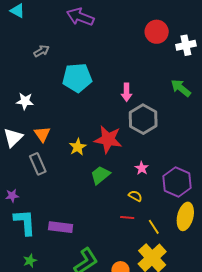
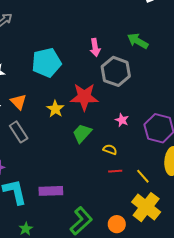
cyan pentagon: (77, 78) -> (46, 63), moved
green arrow: (181, 88) -> (138, 41), moved
yellow semicircle: (135, 196) -> (110, 149), moved

